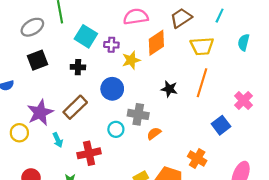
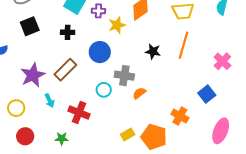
blue square: (221, 125) -> (207, 94), moved
yellow circle: (19, 133) -> (16, 108), moved
red cross: (89, 153) -> (79, 113), turned 35

